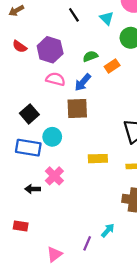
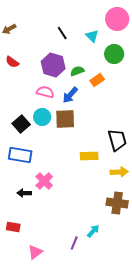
purple hexagon: (50, 50) -> (53, 65), moved
cyan circle: (52, 137) -> (42, 117), moved
yellow rectangle: (98, 159) -> (89, 156), moved
pink triangle: (54, 254) -> (35, 252), moved

